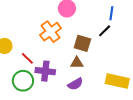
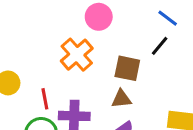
blue line: (111, 13) -> (168, 18), turned -56
red line: (27, 58) -> (45, 99), turned 40

